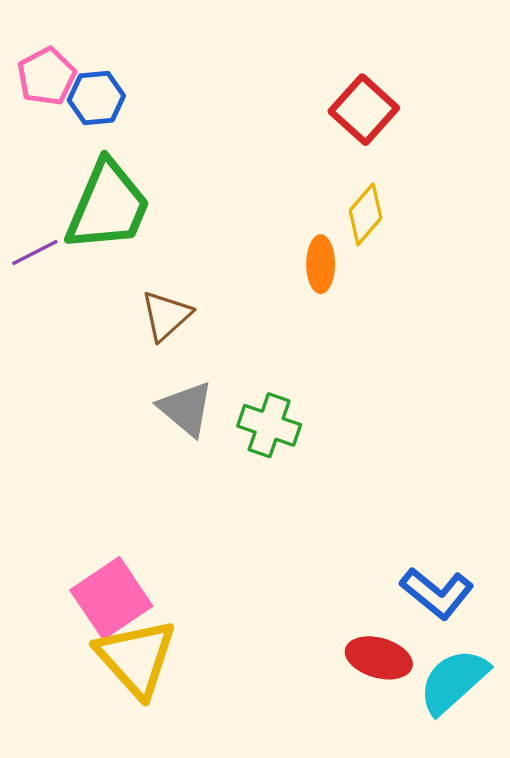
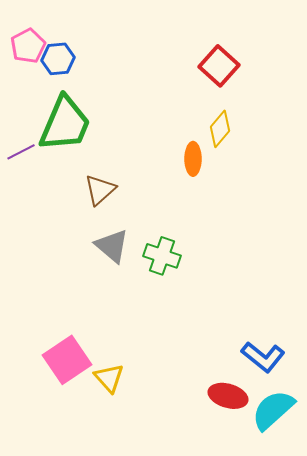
yellow triangle: (136, 658) -> (109, 378), moved, size x0.6

